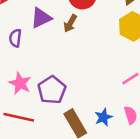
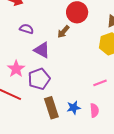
purple triangle: (41, 18) -> (42, 50), moved, turned 42
purple semicircle: (15, 38) -> (26, 29), moved, turned 88

